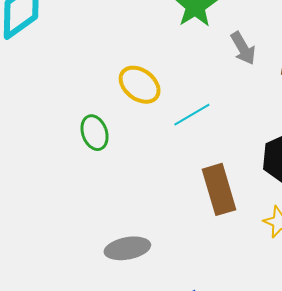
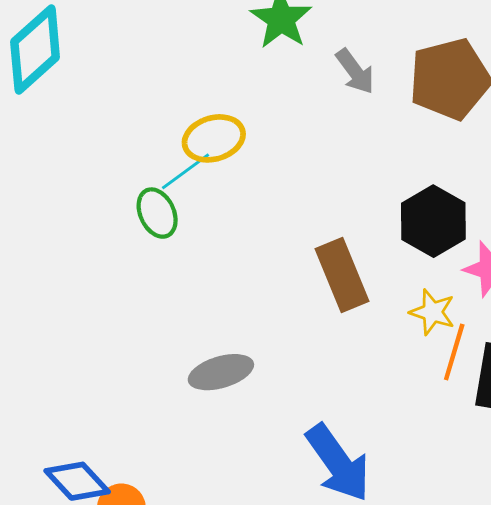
yellow ellipse: (140, 85) -> (214, 138), turned -48
cyan line: (192, 115) -> (186, 171), moved

